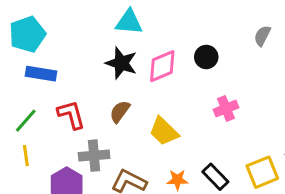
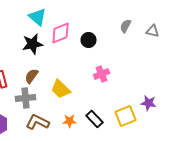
cyan triangle: (129, 22) -> (38, 17), turned 36
black star: (121, 63) -> (33, 44), turned -30
pink diamond: (162, 66) -> (61, 33), moved
gray cross: (94, 156) -> (26, 98), moved

